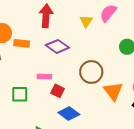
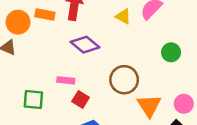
yellow triangle: (86, 21) -> (123, 16), turned -40
orange rectangle: (22, 43) -> (45, 14), moved

